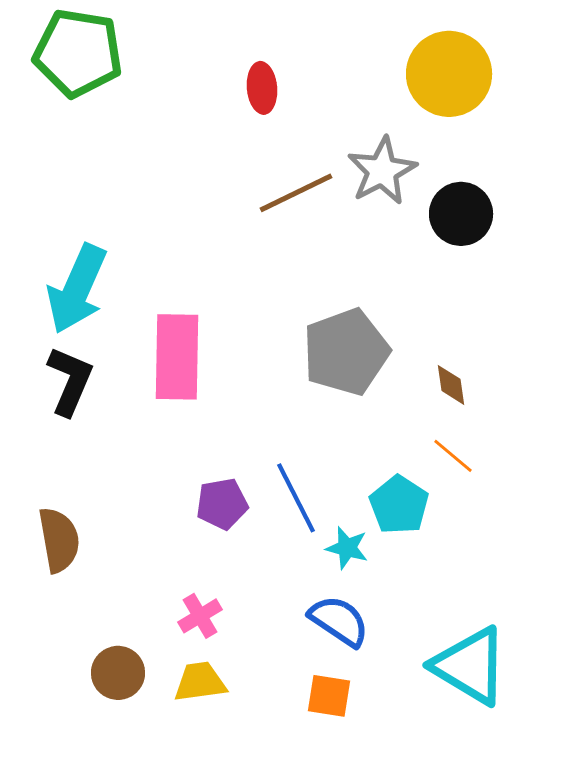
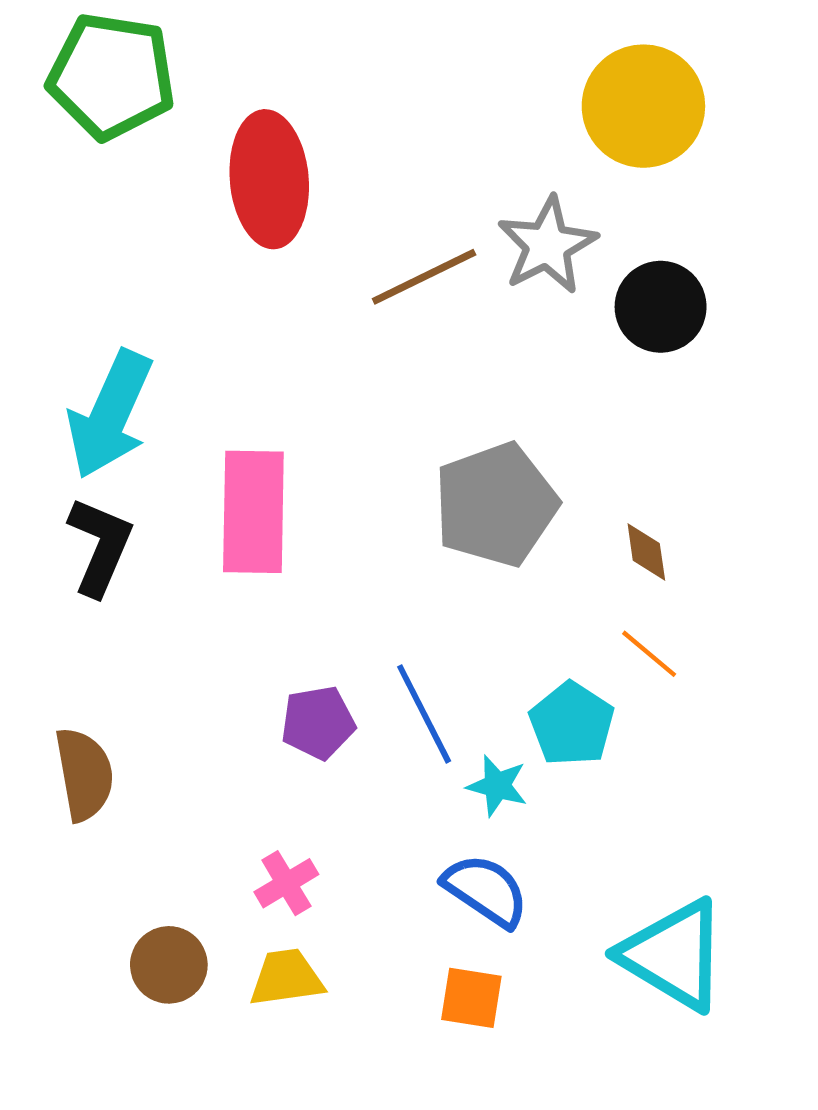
red ellipse: (262, 88) -> (269, 179), moved, size x1.8

